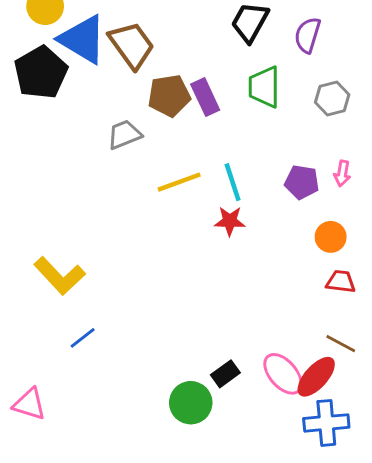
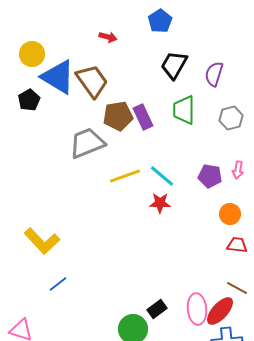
black pentagon: (41, 73) -> (29, 100), size x0.6
gray trapezoid: (124, 135) -> (87, 143), size x1.5
cyan line: (233, 182) -> (162, 176), turned -32
pink ellipse: (283, 374) -> (197, 309), turned 36

